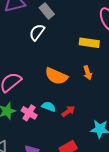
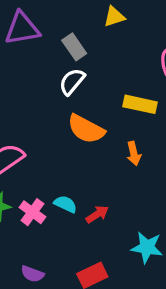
white semicircle: (37, 32) -> (72, 82), moved
orange semicircle: (56, 76) -> (86, 129), moved

